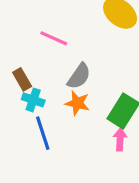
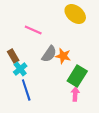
cyan cross: (33, 100) -> (20, 69), turned 32
orange star: (77, 103) -> (63, 56), moved

